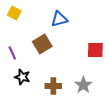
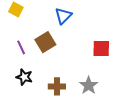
blue triangle: (59, 19) -> (63, 16), turned -30
purple line: (12, 53) -> (21, 47), moved

